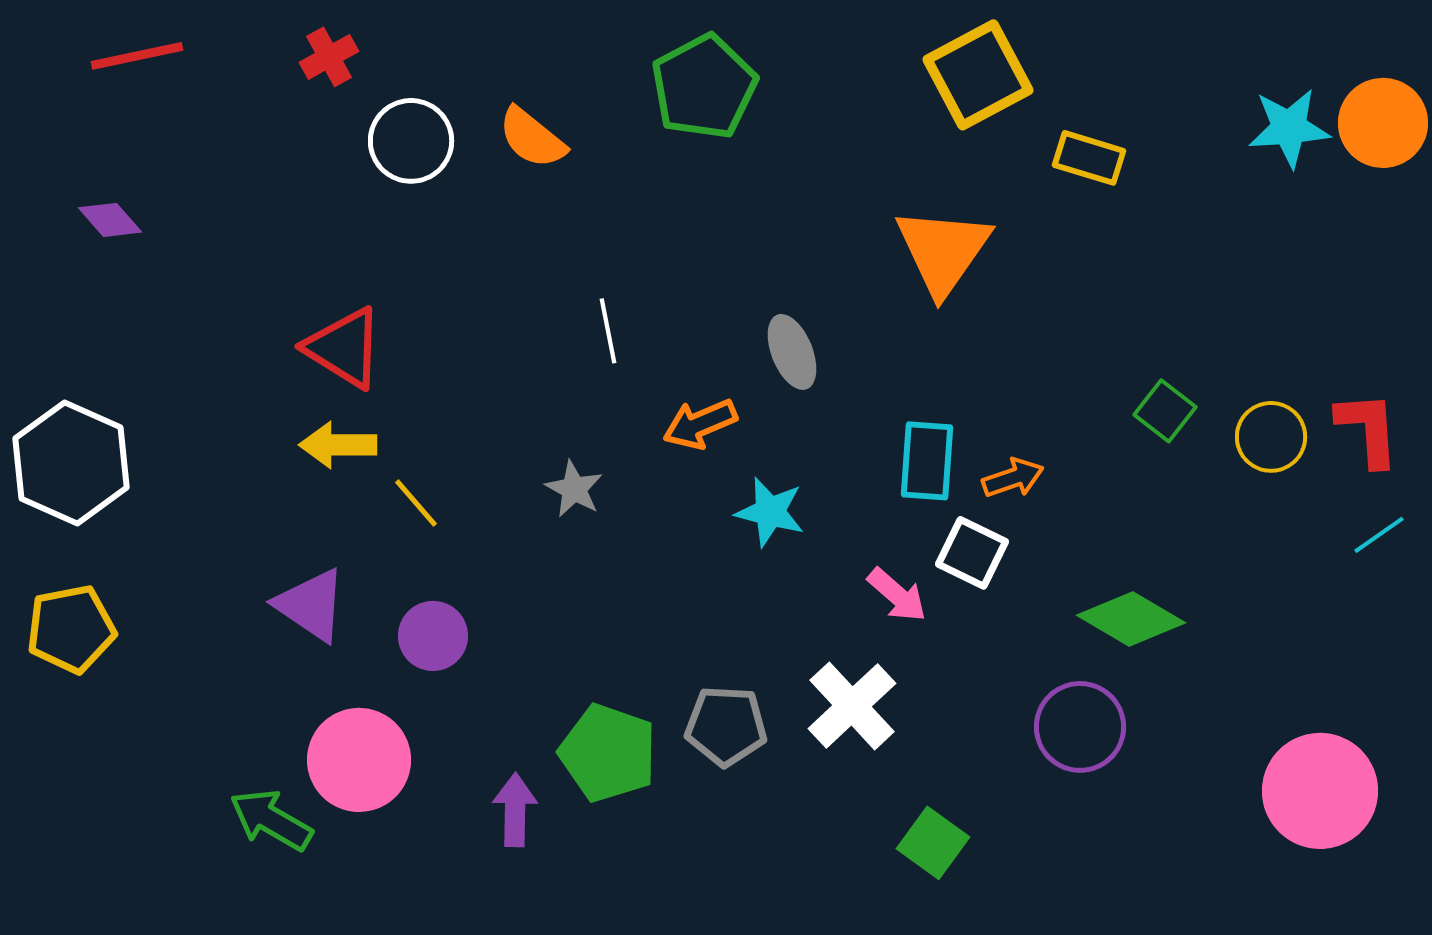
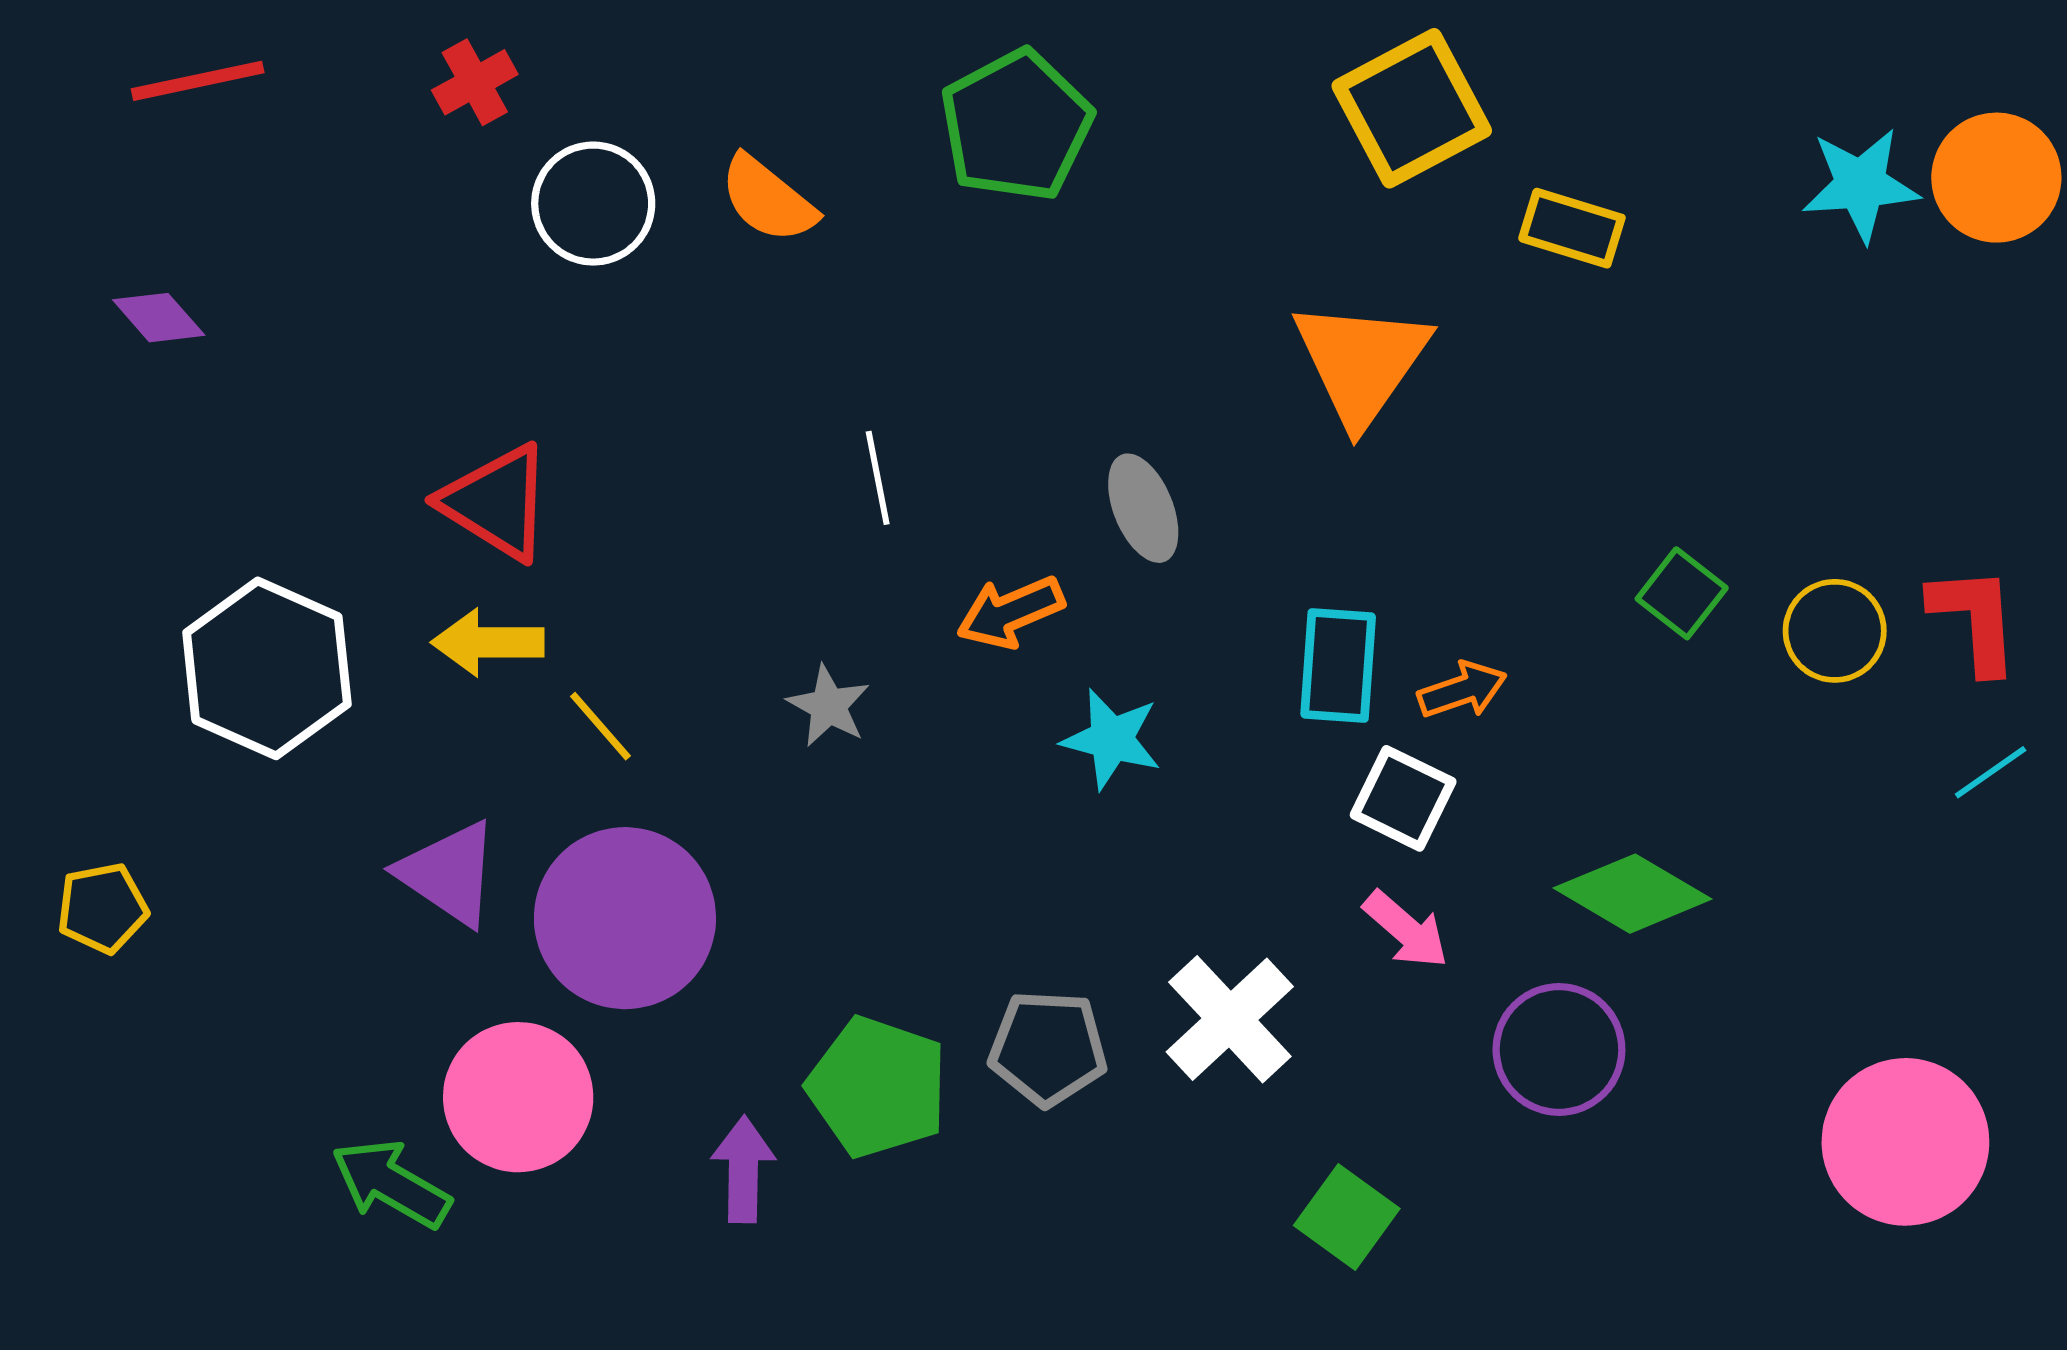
white hexagon: (71, 463) -> (267, 668), moved
pink arrow: (897, 595) -> (1406, 930), moved
yellow pentagon: (71, 629) -> (102, 908), size x0.7
purple circle: (433, 636) -> (625, 918), size x1.8

